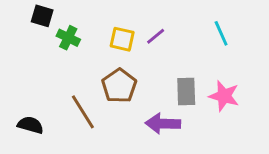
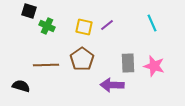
brown line: (83, 112) -> (46, 65), moved, turned -60

